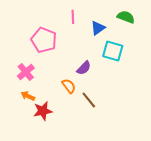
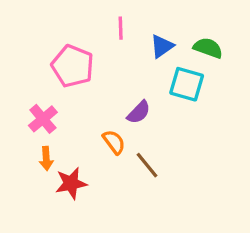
green semicircle: (126, 17) -> (208, 48), moved
orange arrow: (28, 96) -> (46, 159), turned -120

